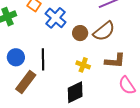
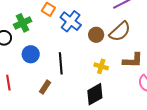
blue circle: (16, 57) -> (31, 54), moved
brown rectangle: (26, 82) -> (45, 87), size x0.6

